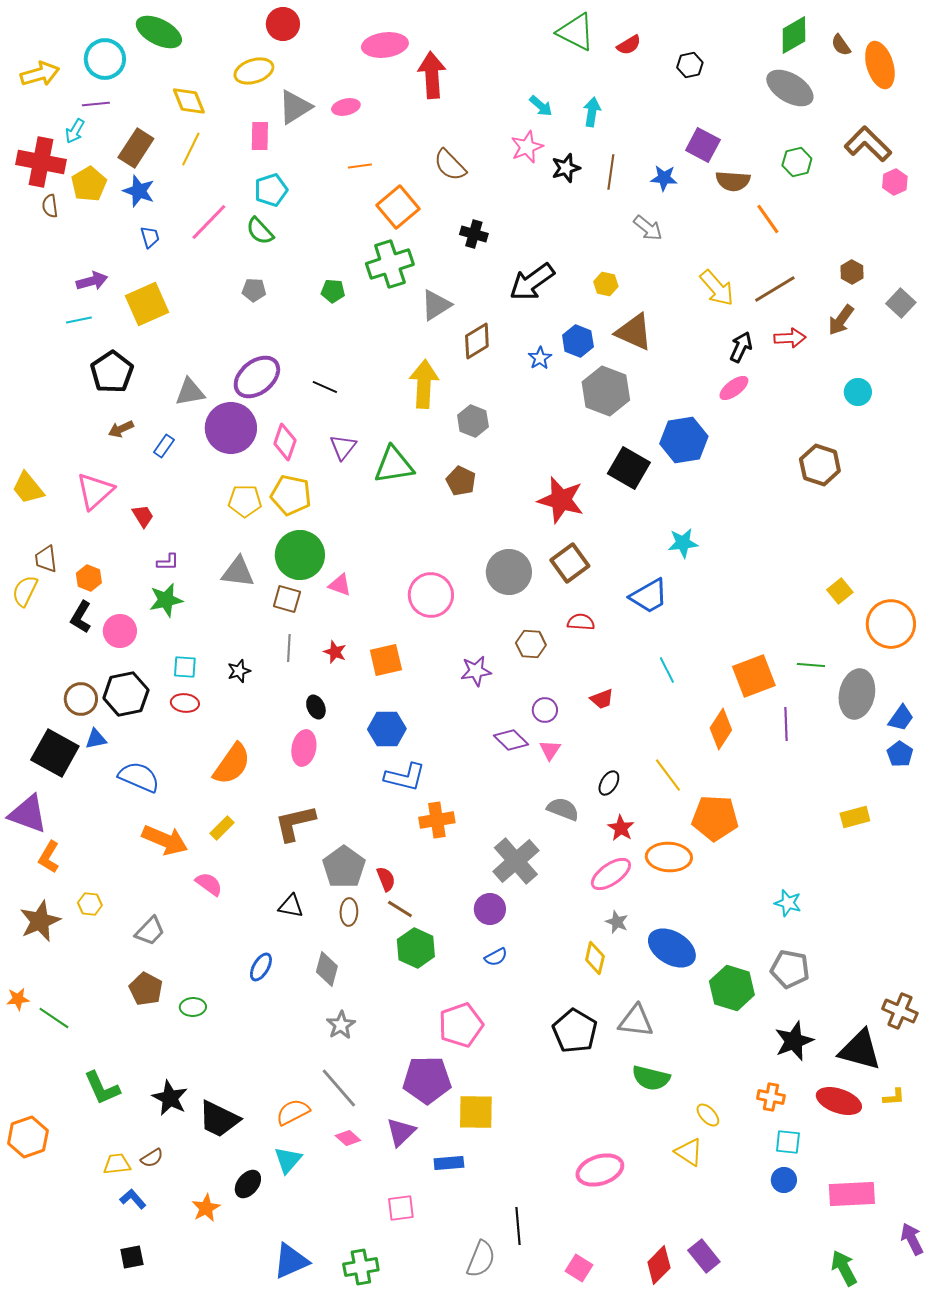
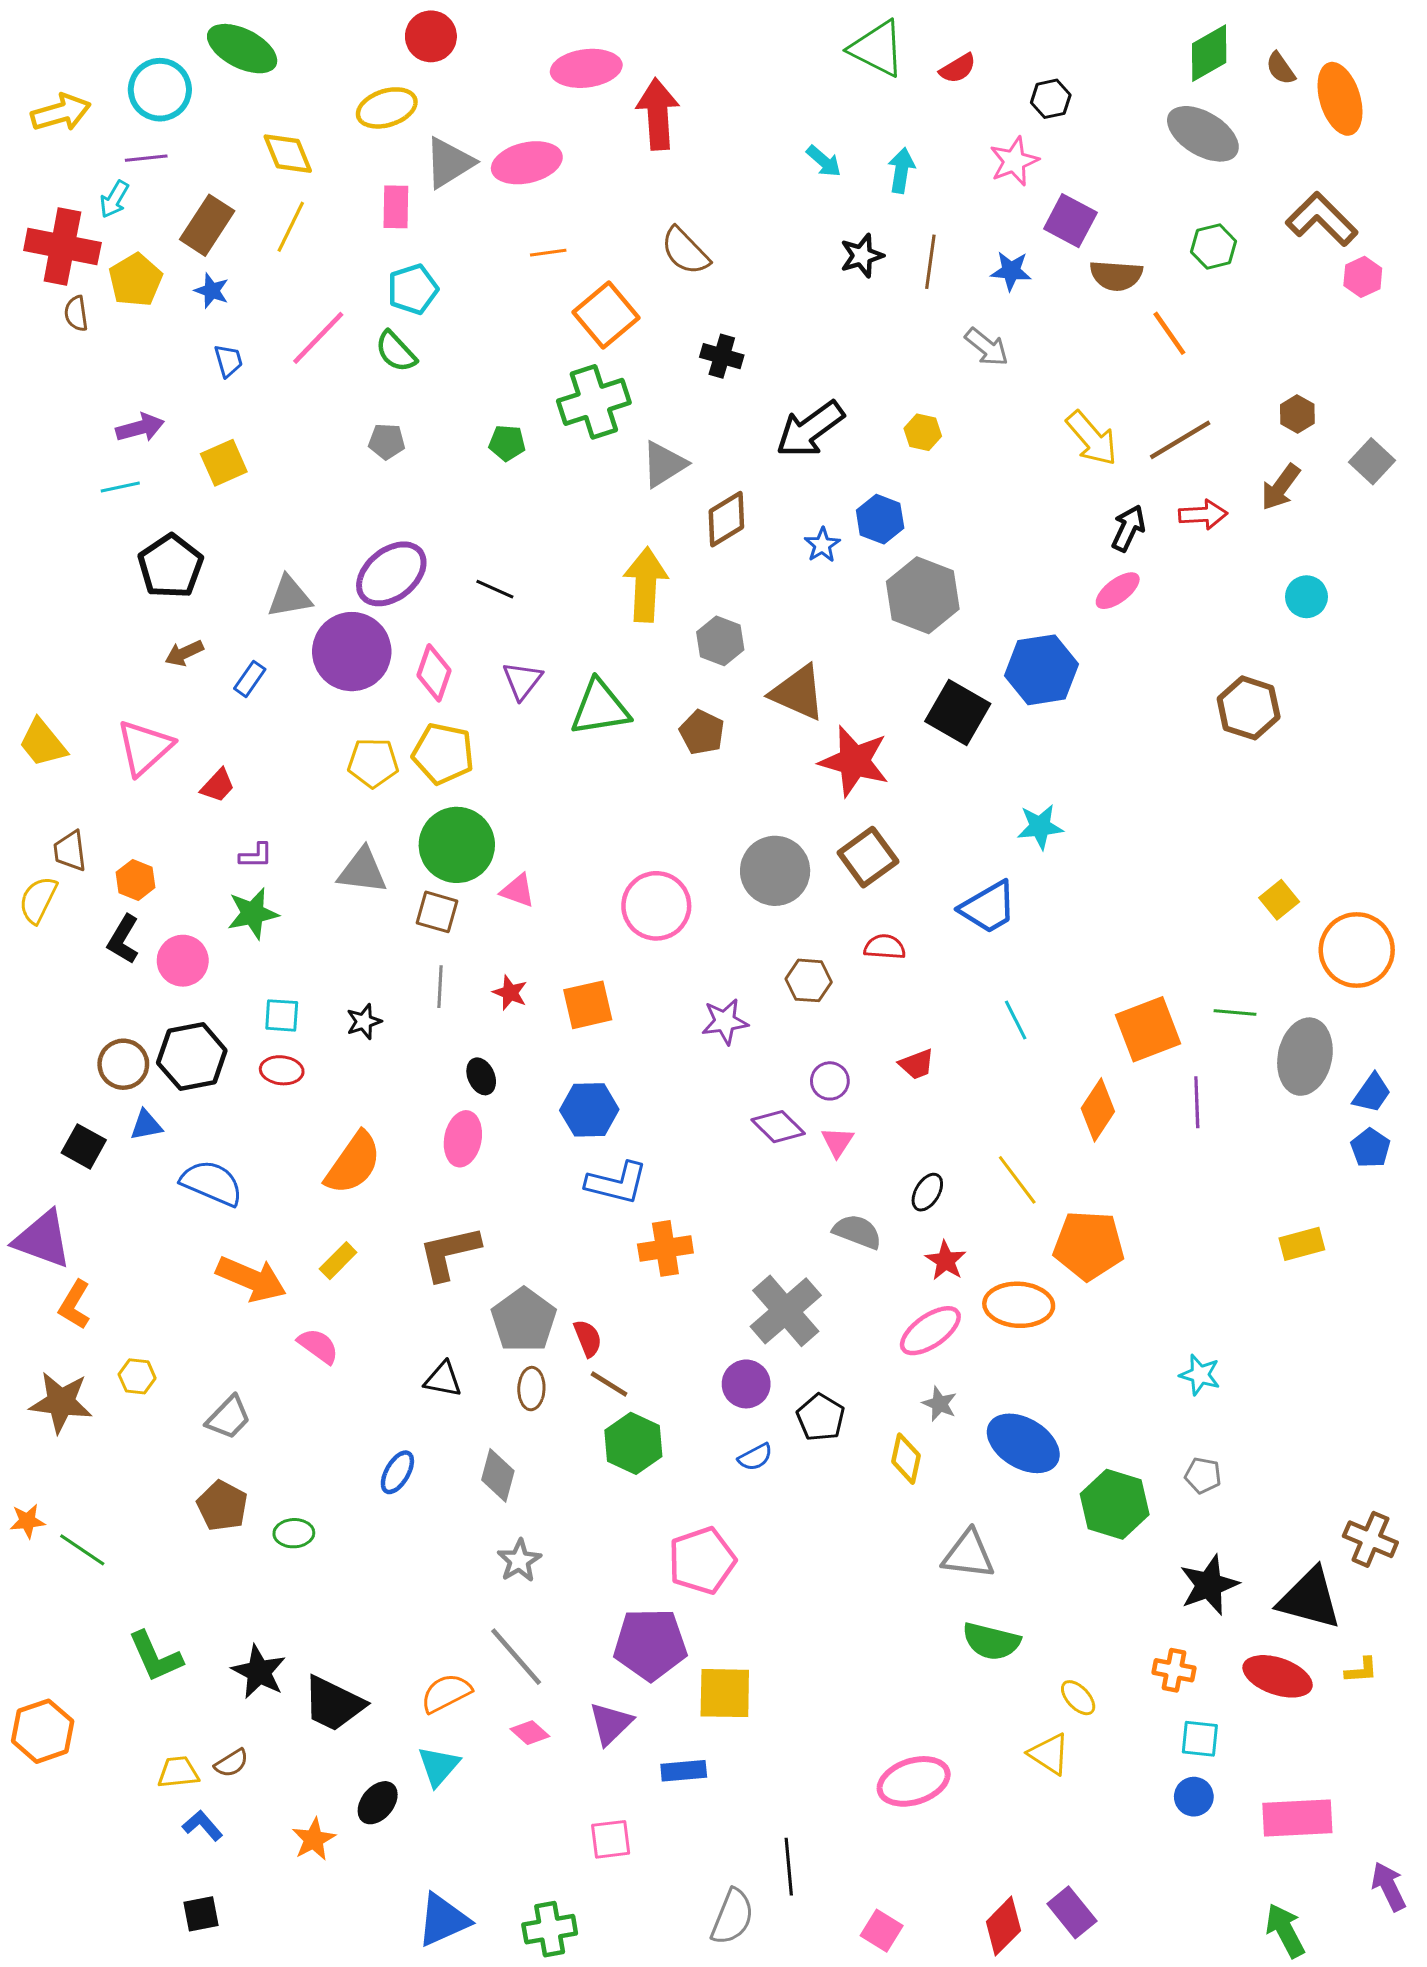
pink ellipse: (346, 107) -> (527, 163), size x1.6
pink star: (527, 147) -> (1014, 161), moved
blue star: (139, 191) -> (212, 291), size x0.7
yellow square: (147, 304) -> (224, 463), size x0.7
brown triangle: (634, 332) -> (798, 693), moved
red trapezoid: (143, 516) -> (218, 786), turned 75
black square: (55, 753) -> (84, 1146), size x0.6
brown star: (40, 921) -> (61, 1402), turned 30
gray pentagon: (790, 969) -> (1203, 1475), size x0.6
black pentagon: (575, 1031) -> (821, 1417), moved, size x0.7

